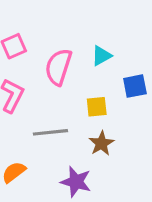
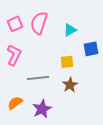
pink semicircle: (58, 67) -> (39, 23), moved
purple star: (76, 182) -> (42, 109), moved, turned 30

